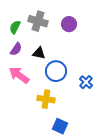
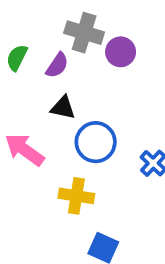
gray cross: (38, 21) -> (84, 33), moved
purple semicircle: (16, 49) -> (57, 65), moved

